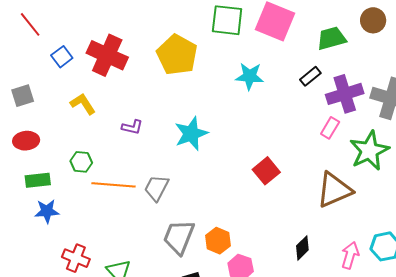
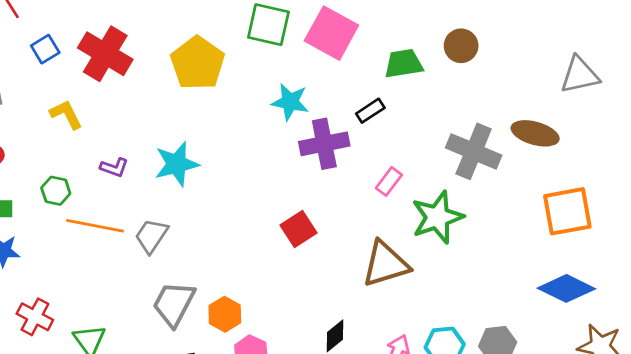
purple cross: (345, 94) -> (324, 144), moved
purple L-shape: (132, 127) -> (114, 168), moved
cyan star: (191, 134) -> (177, 164), moved

